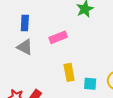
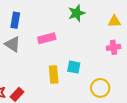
cyan square: (90, 84) -> (74, 67), moved

